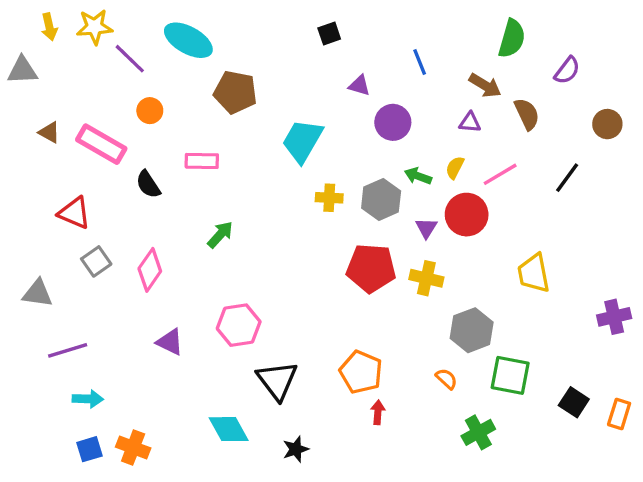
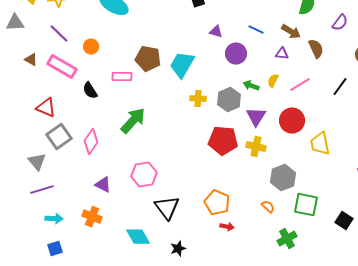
purple line: (130, 59) -> (59, 34), moved
blue line: (420, 62) -> (256, 30), moved, turned -42
brown pentagon: (235, 92) -> (148, 59), moved
red circle: (467, 215) -> (292, 121), moved
purple triangle: (426, 228) -> (256, 117), size x1.5
green arrow: (220, 235) -> (133, 121), size x1.6
gray square: (96, 261) -> (59, 137), size x1.4
gray triangle: (38, 293) -> (37, 162), moved, turned 42
red arrow: (378, 412) -> (227, 227), turned 96
orange cross: (133, 447) -> (92, 217), moved

